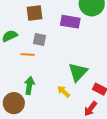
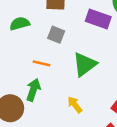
orange line: (28, 54) -> (42, 63), moved
green triangle: (78, 72) -> (85, 64), moved

